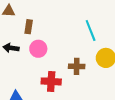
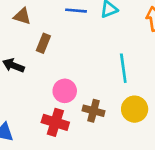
pink circle: (38, 49) -> (65, 91), moved

